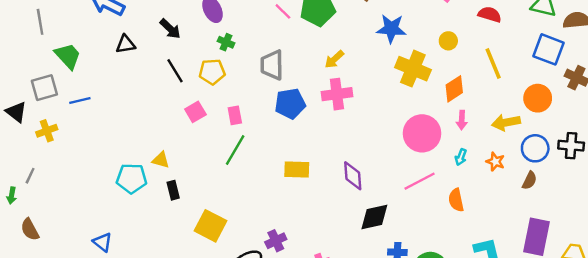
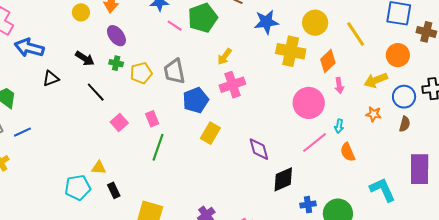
yellow circle: (448, 41) -> (315, 23), size x1.6
green cross: (226, 42) -> (116, 63), moved
yellow pentagon: (212, 72) -> (141, 73), moved
cyan arrow: (461, 157) -> (339, 126), moved
yellow rectangle: (297, 170) -> (210, 133), moved, turned -50

